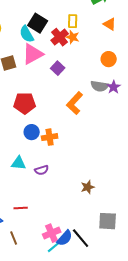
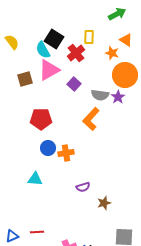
orange star: (73, 37) -> (112, 53), moved
orange circle: (109, 59) -> (125, 75), size x1.6
gray semicircle: (100, 86) -> (100, 95), moved
purple star: (114, 87) -> (118, 97), moved
purple semicircle: (42, 170) -> (83, 187), moved
red line: (21, 208) -> (37, 232), moved

